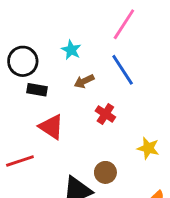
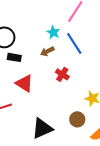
cyan star: (71, 50) -> (53, 32), moved
brown circle: (105, 172) -> (77, 119), moved

